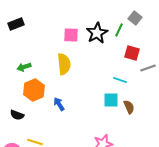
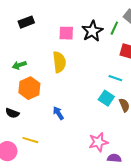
black rectangle: (16, 24) -> (26, 22), moved
cyan square: (111, 100) -> (106, 98), turned 35
blue arrow: (59, 104) -> (58, 113), moved

